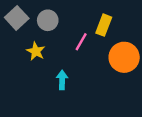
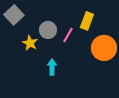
gray circle: (48, 20) -> (48, 30), moved

